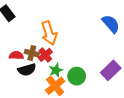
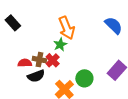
orange arrow: (49, 33) -> (67, 28), moved
green star: (56, 70) -> (60, 45), moved

